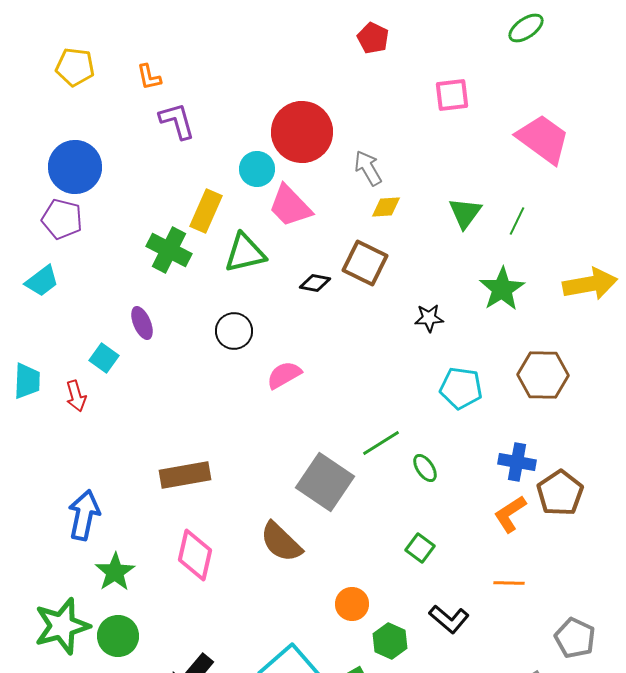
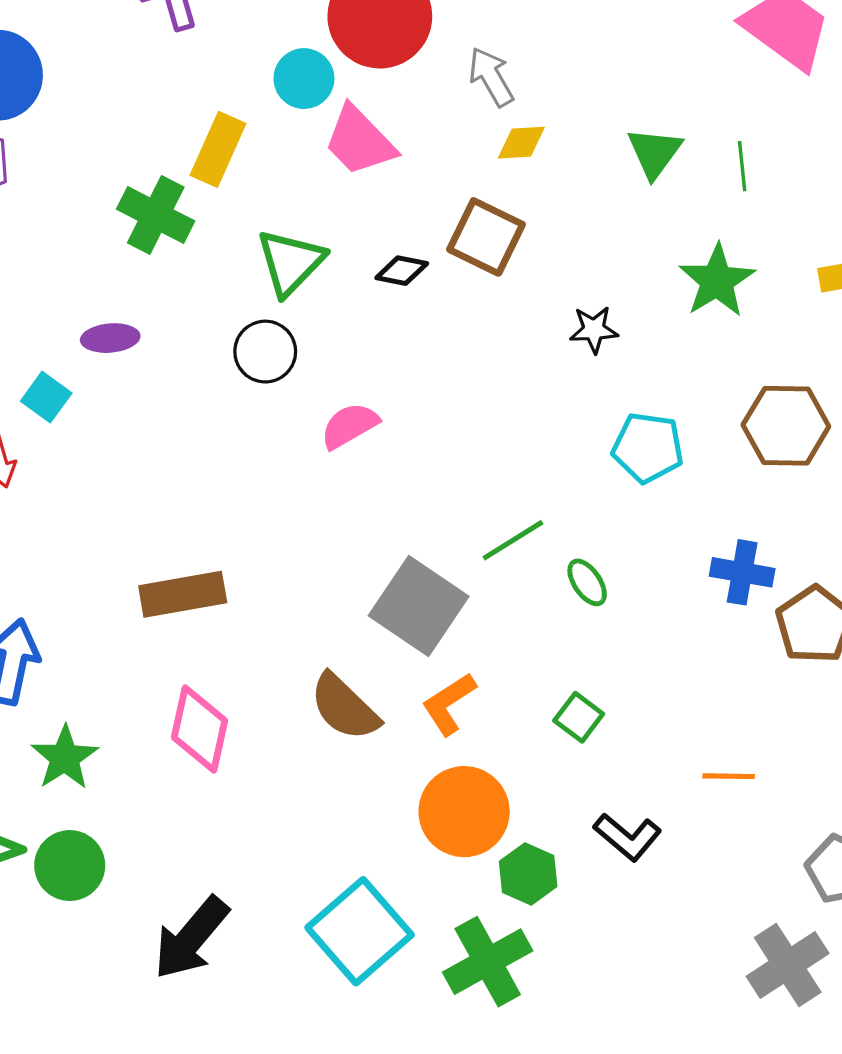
green line: (517, 221) -> (742, 166), turned -32
green triangle: (245, 253) -> (290, 262), moved, turned -33
purple ellipse: (142, 323) -> (110, 338), turned -72
orange L-shape: (510, 514) -> (449, 704), moved
orange circle: (352, 604) -> (464, 812), size x1.6

